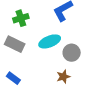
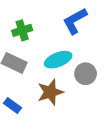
brown star: (63, 77) -> (50, 92), moved, size x1.5

